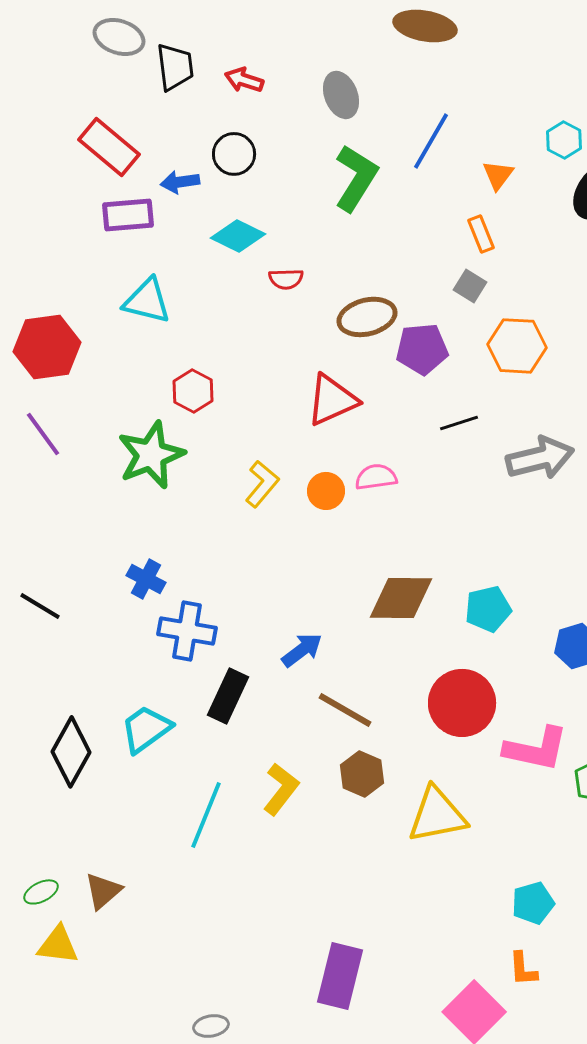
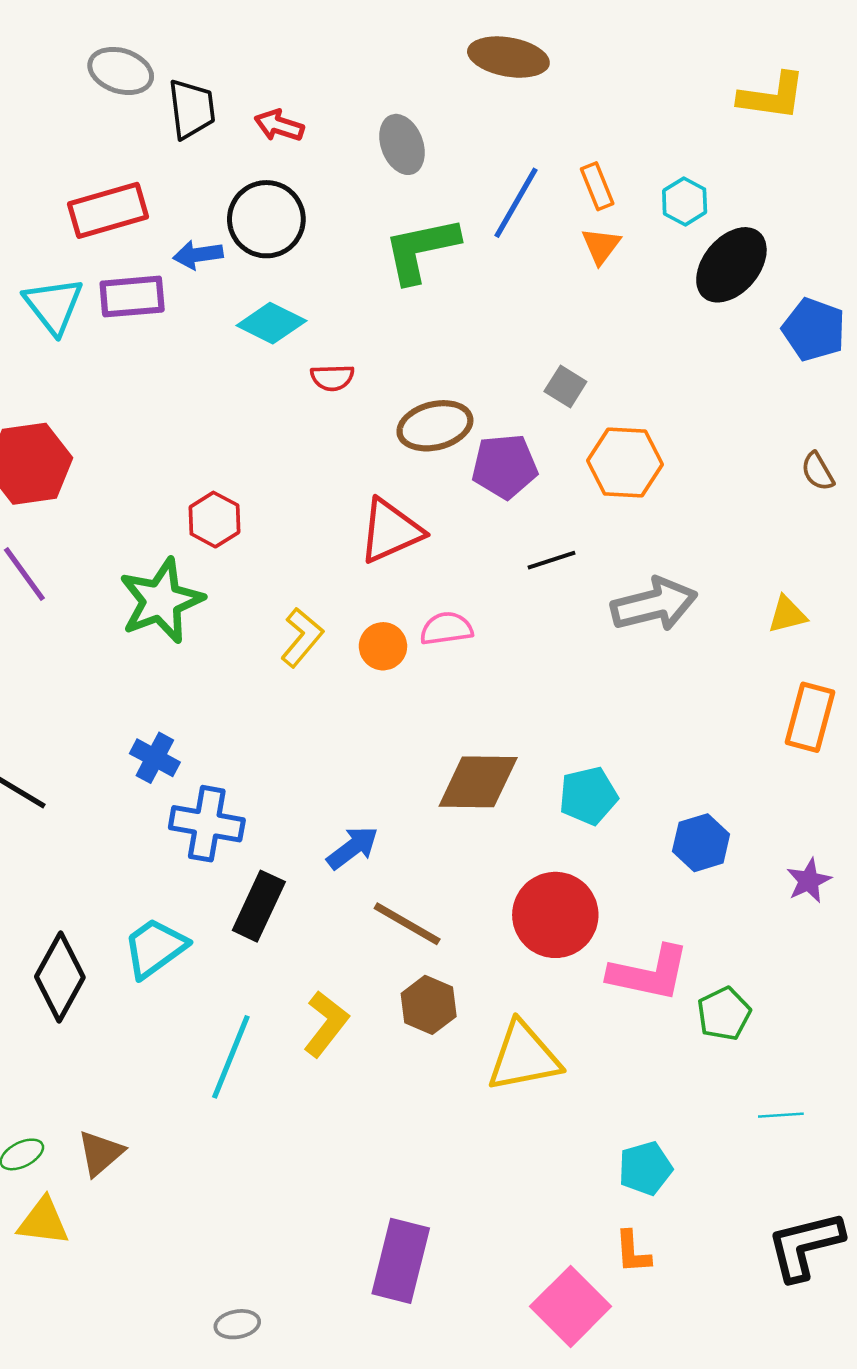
red rectangle: (109, 147) -> (108, 210), turned -56
black circle: (234, 154) -> (266, 219), size x1.4
green L-shape: (356, 178) -> (421, 250), turned -134
orange rectangle: (481, 234) -> (597, 186), moved
cyan triangle: (147, 301) -> (54, 305), moved, turned 38

